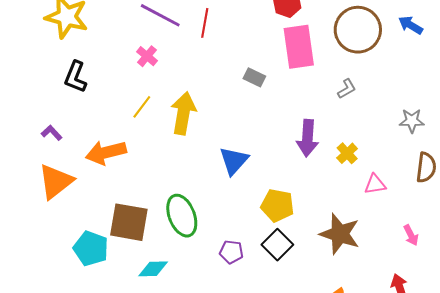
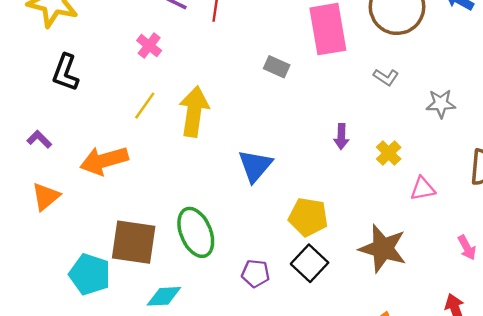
gray L-shape: (347, 89) -> (386, 77), turned 65
gray star: (412, 121) -> (441, 104), moved
purple arrow: (307, 138) -> (341, 137), size x0.6
orange triangle: (56, 181) -> (46, 197), size x0.7

